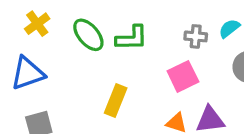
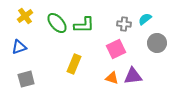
blue triangle: (28, 73) -> (19, 47), size x0.7

